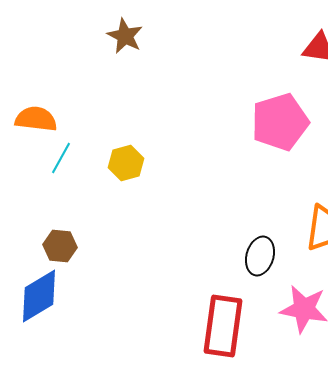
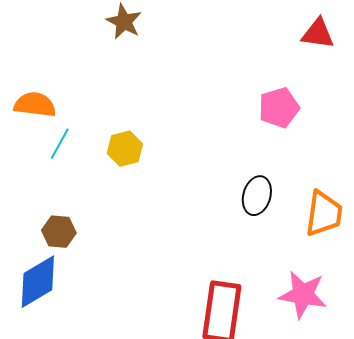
pink pentagon: (280, 122) -> (279, 108), size x0.7
black ellipse: (260, 256) -> (257, 196), moved

